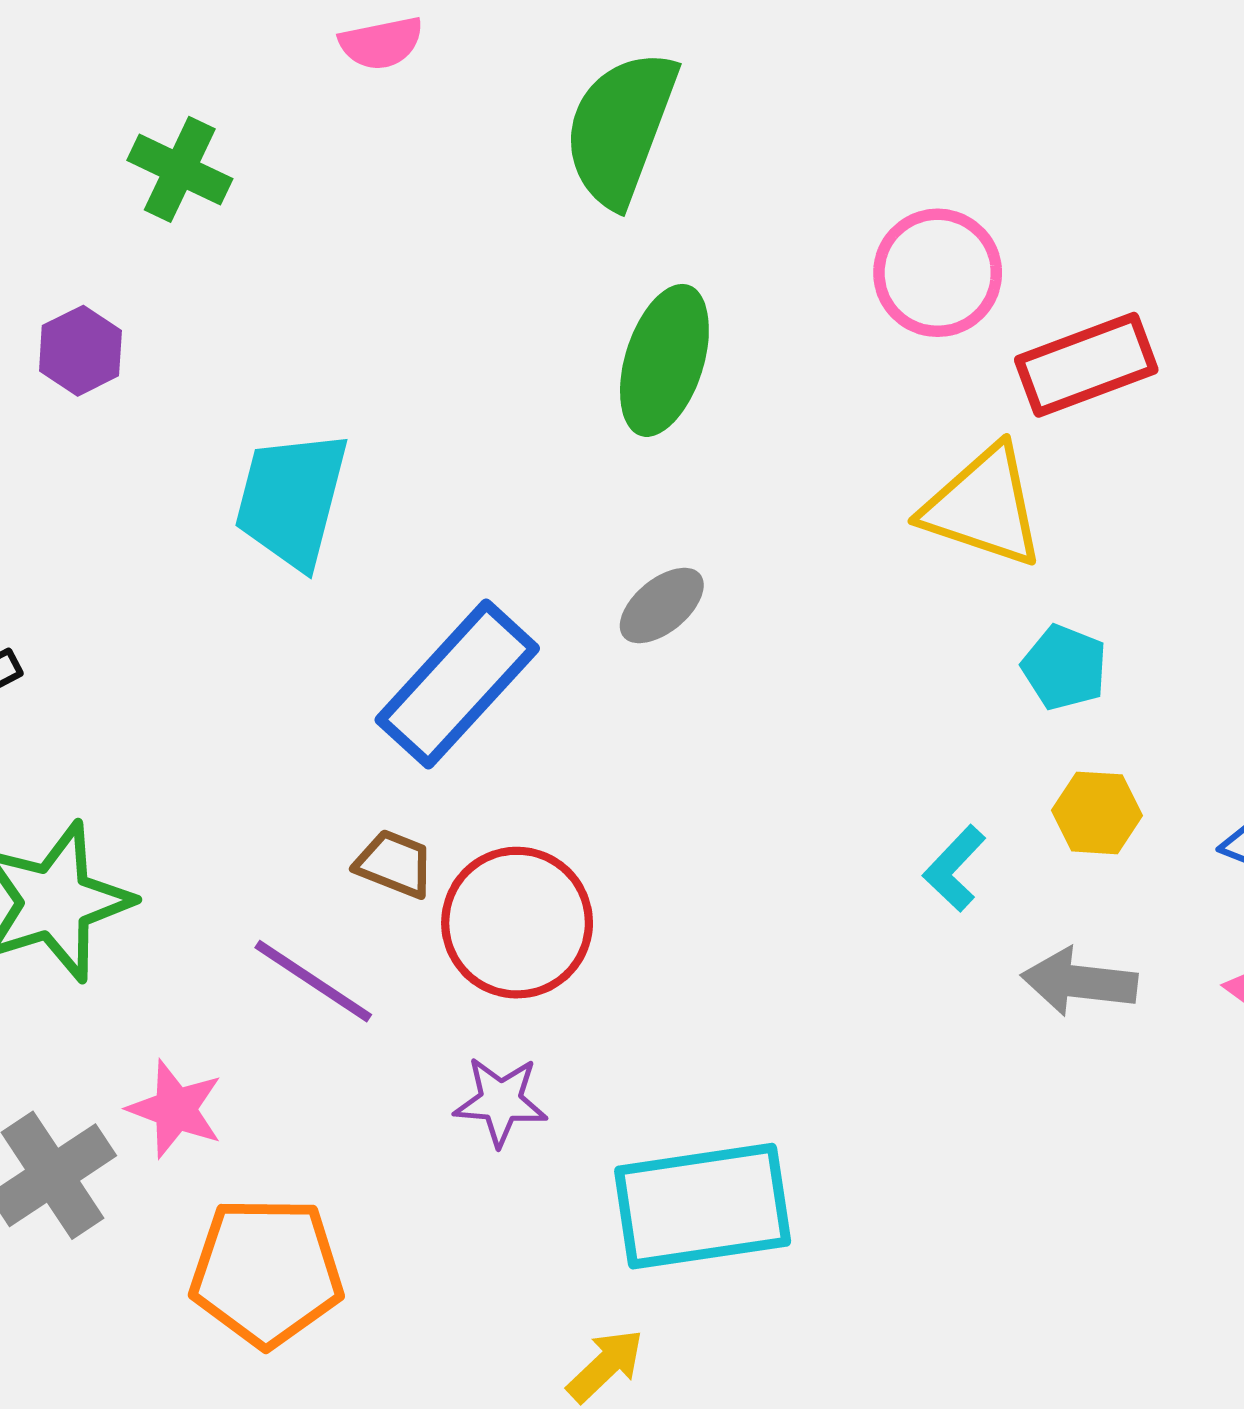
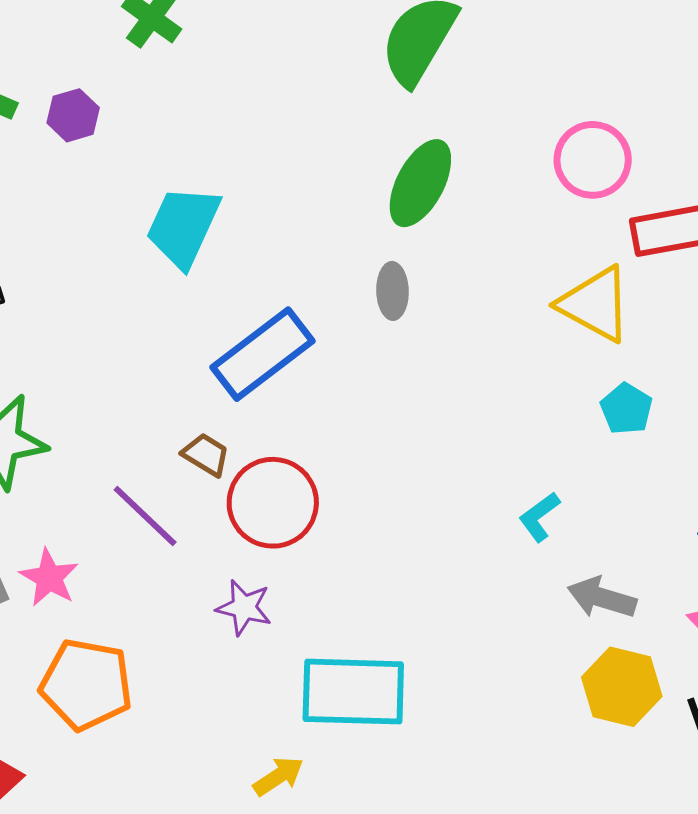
gray ellipse: (662, 605) -> (392, 291), moved, turned -62
yellow hexagon: (1097, 813) -> (622, 687), moved, size x1.5

